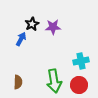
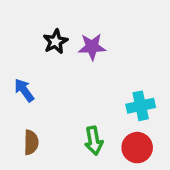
blue arrow: (21, 39) -> (24, 90), moved, turned -64
green arrow: (54, 81) -> (94, 141), size x0.7

